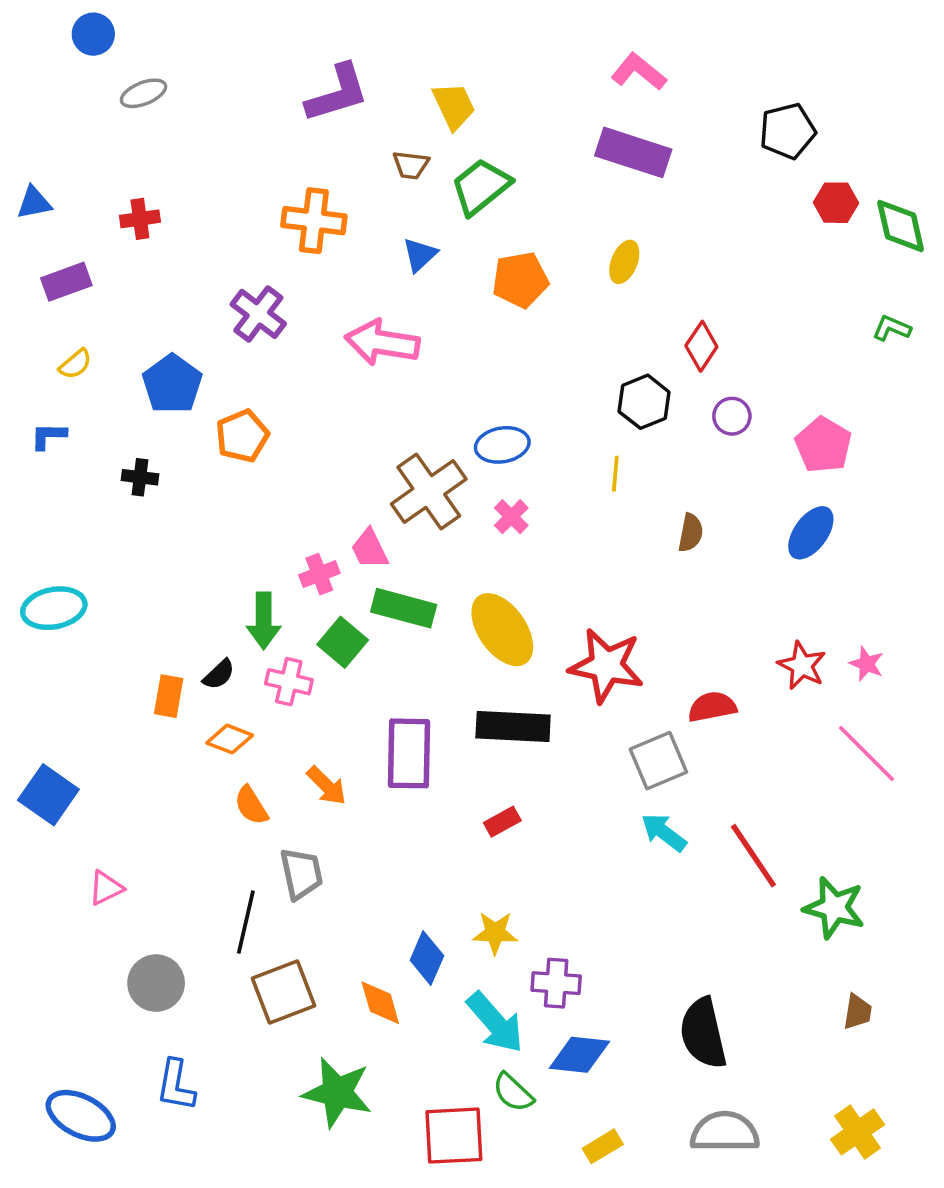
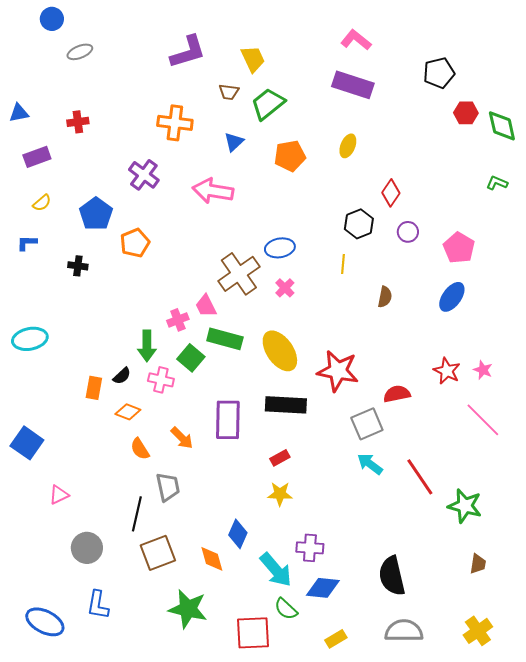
yellow star: (495, 933) -> (280, 494), moved

